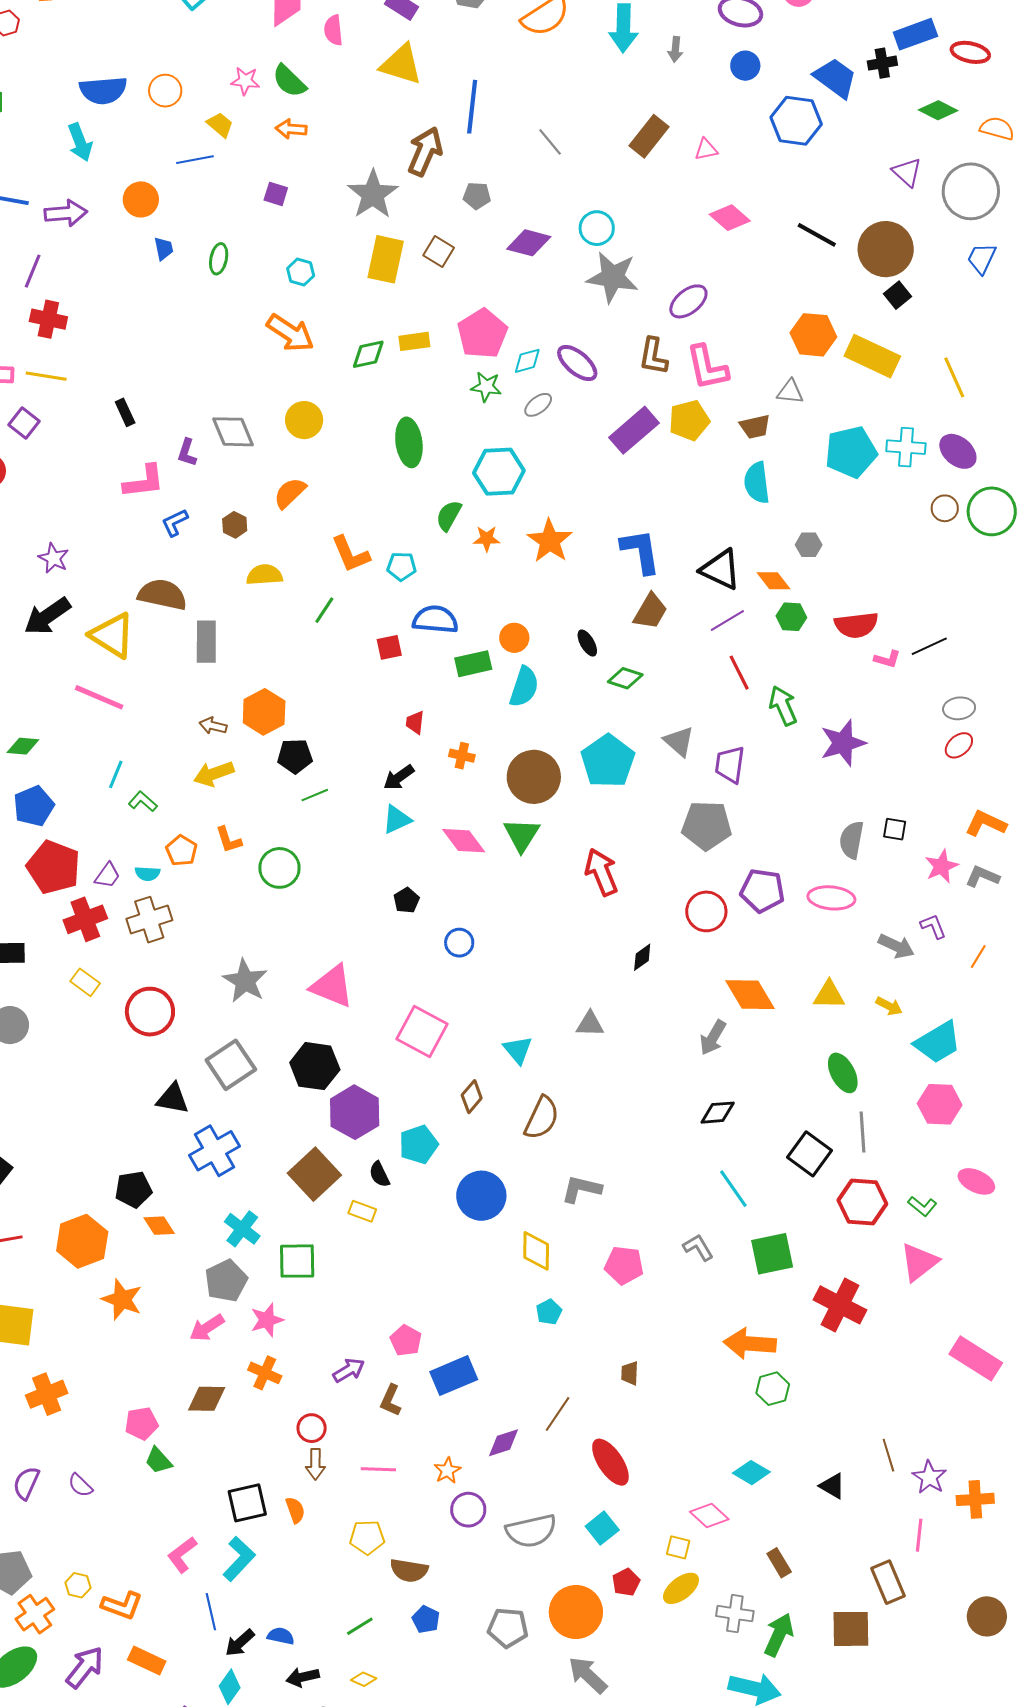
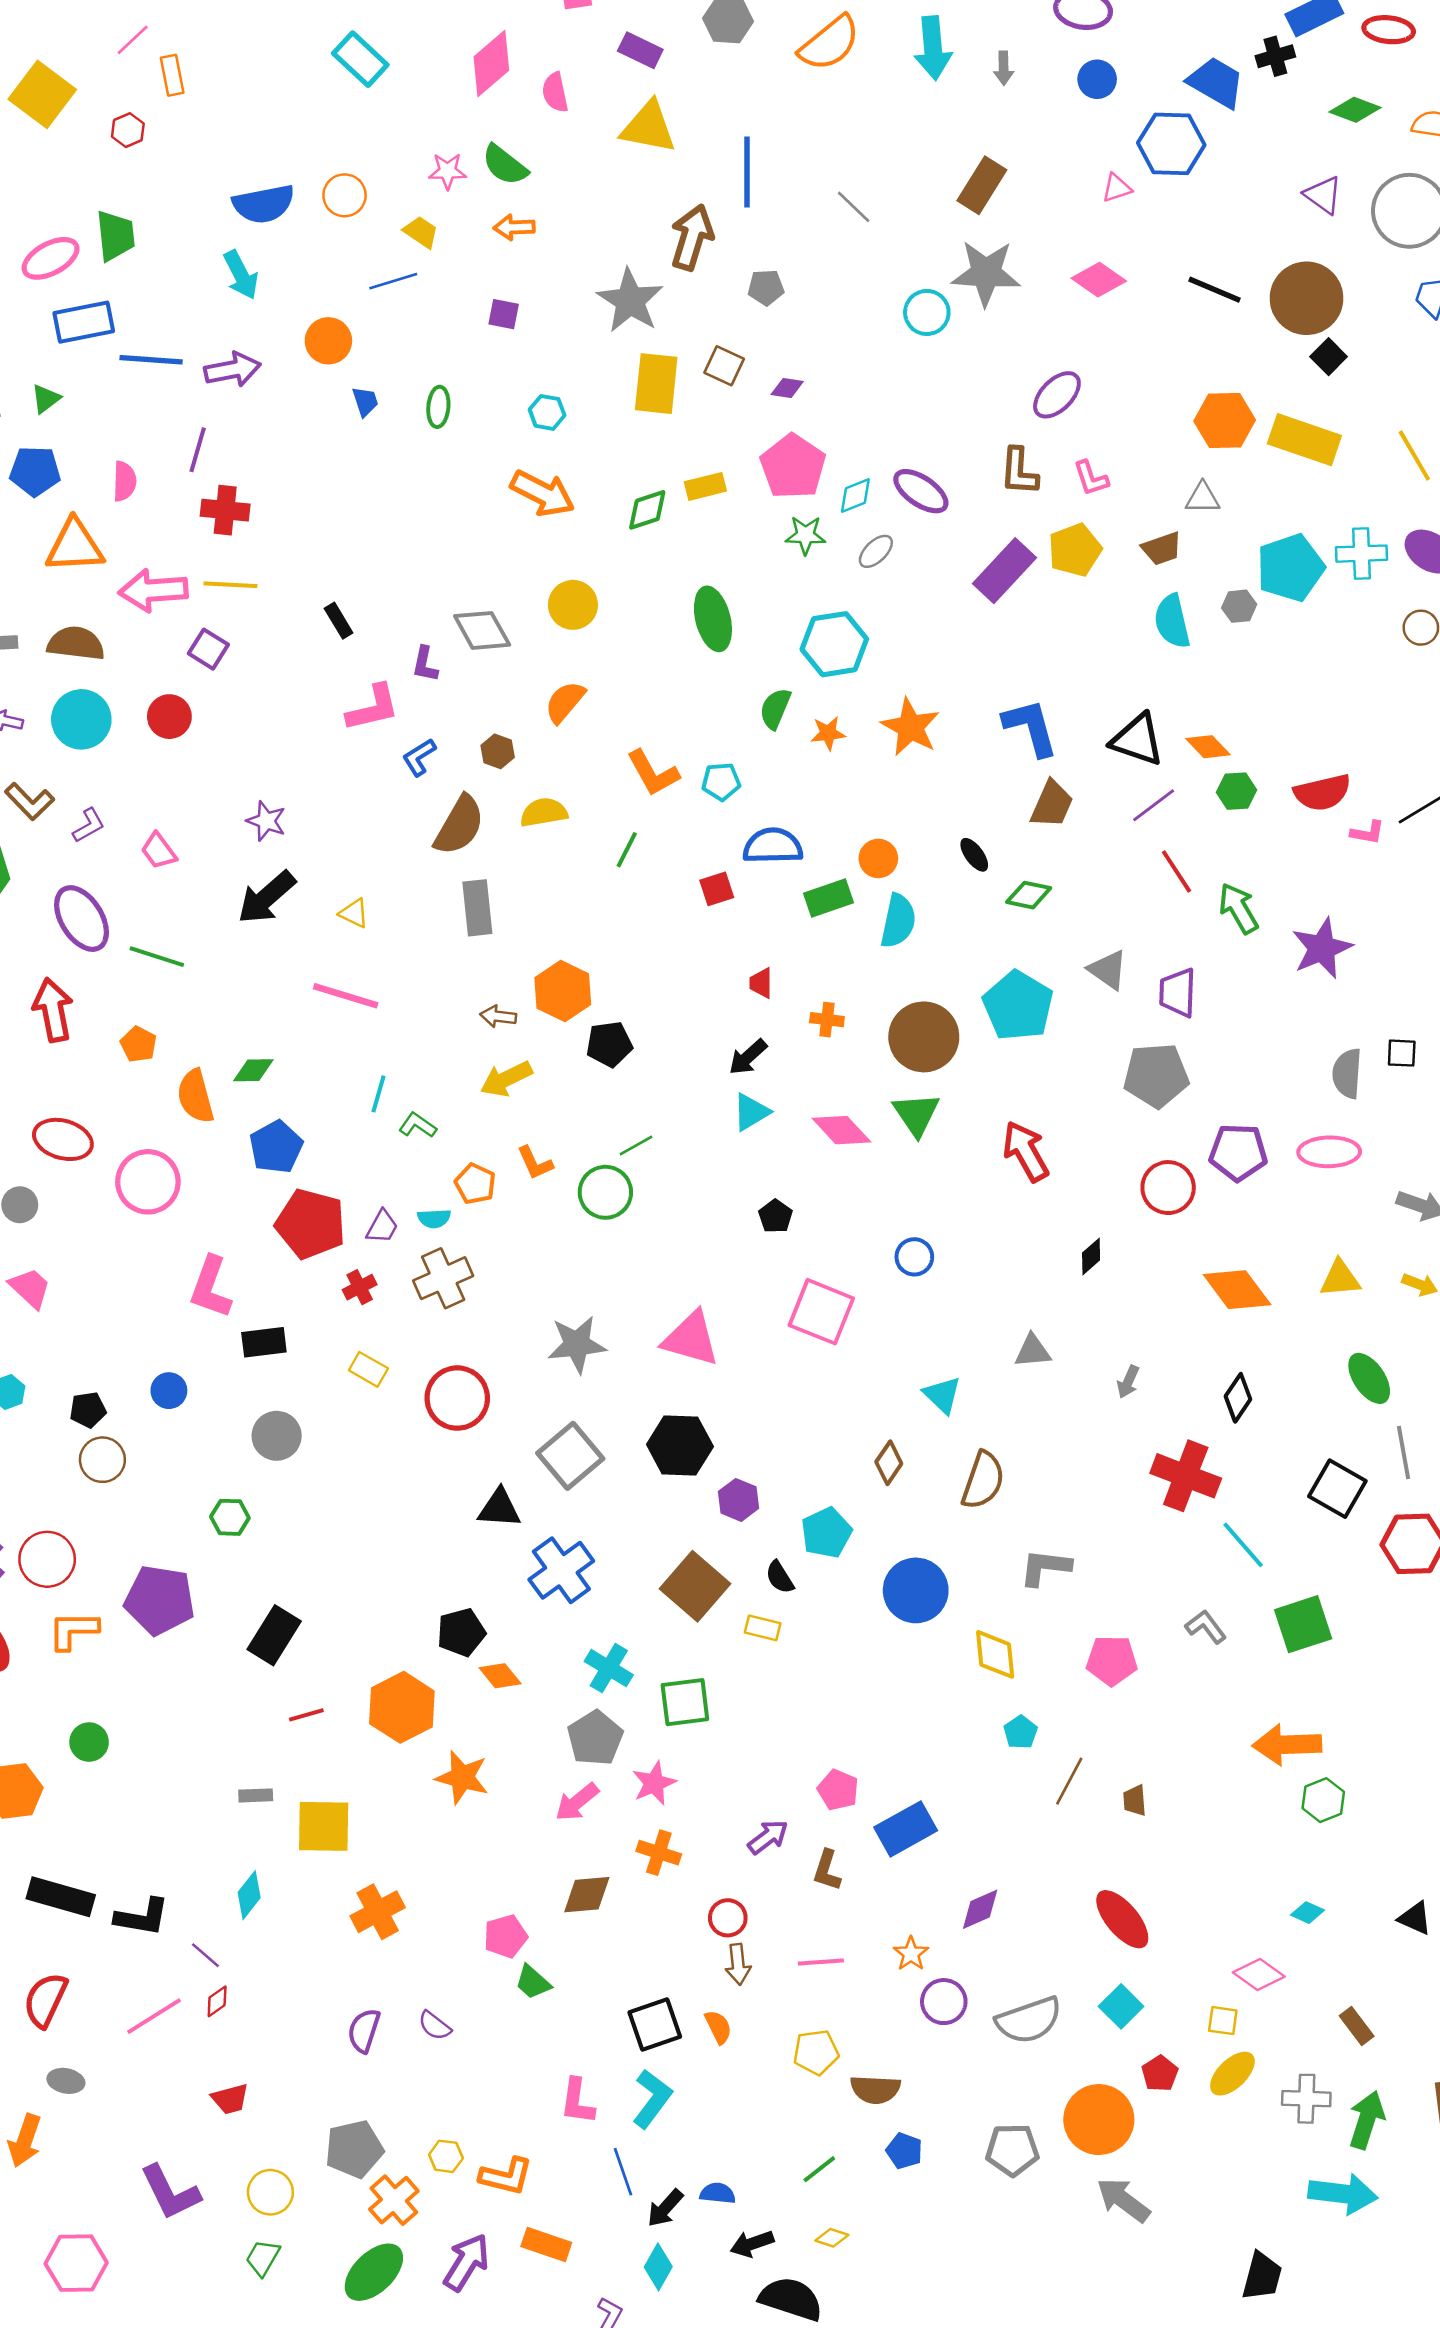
pink triangle: (706, 149) -> (1117, 188), moved
purple diamond: (529, 243) -> (787, 388), moved, size x0.6
gray star: (613, 277) -> (986, 273), moved
pink L-shape: (707, 367) -> (1091, 478), size x0.6
gray hexagon: (809, 545) -> (1239, 606), moved
brown semicircle: (162, 595) -> (459, 825), moved, turned 114
yellow triangle: (112, 635) -> (354, 913), size x0.5
green line: (315, 795) -> (636, 1145), moved
red cross: (85, 919) -> (360, 1287), size x0.6
blue circle: (459, 943) -> (914, 1257), moved
gray star: (245, 981) -> (577, 1344), turned -30
pink square: (422, 1031) -> (821, 1312), moved
gray arrow: (713, 1037) -> (1128, 1382), moved, size x0.7
purple hexagon: (355, 1112) -> (738, 1500), size x0.6
black diamond: (718, 1113) -> (1238, 1398), moved, turned -45
red cross: (840, 1305) -> (1186, 1476), moved
brown line: (558, 1414) -> (1069, 1781), moved
cyan diamond: (751, 1473) -> (1308, 1913), size x0.7
pink L-shape: (182, 1555) -> (577, 2101), turned -39

